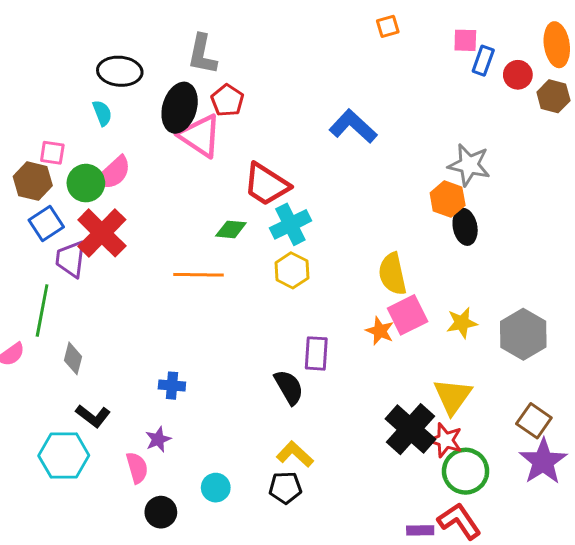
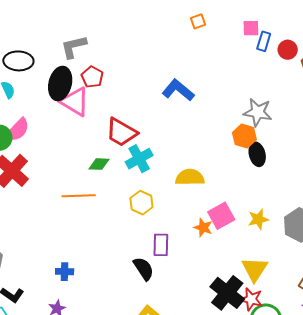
gray L-shape: (202, 54) -> (74, 47), turned 68
yellow hexagon: (292, 270) -> (141, 203), moved
yellow semicircle: (392, 274) -> (190, 177), moved, turned 104

